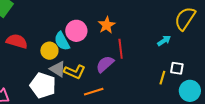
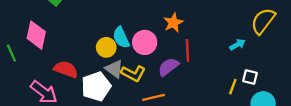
pink circle: (76, 31) -> (145, 42), moved
red semicircle: (17, 41) -> (66, 69), moved
white pentagon: (43, 85) -> (96, 86), turned 30

